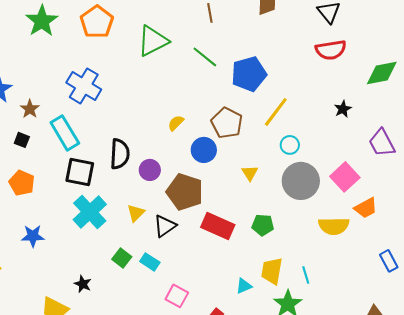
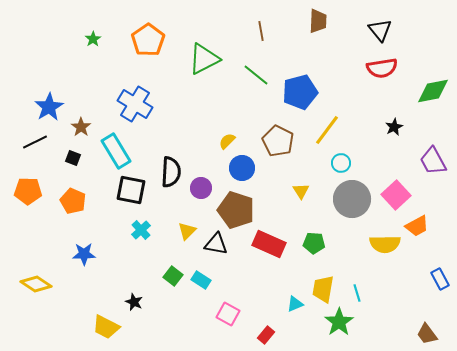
green star: (42, 21) -> (93, 39), size x0.5
blue circle: (204, 150) -> (242, 168), moved
cyan cross: (90, 212) -> (141, 230), size x0.6
black triangle: (165, 226) -> (216, 244), turned 45

